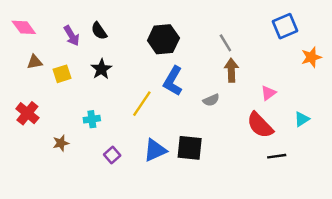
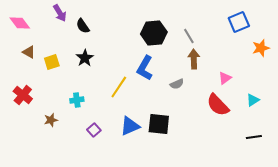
purple arrow: (72, 36) -> (60, 13), moved
black hexagon: (163, 39) -> (154, 33), moved
brown triangle: (35, 62) -> (29, 52), turned 40
black line: (277, 156) -> (254, 137), moved

